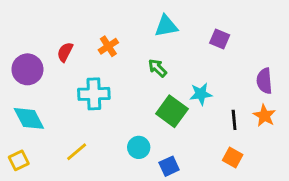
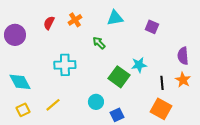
orange cross: (108, 46) -> (75, 20), moved
red semicircle: (65, 52) -> (49, 23), moved
green arrow: (157, 68) -> (99, 43), moved
purple circle: (27, 69) -> (15, 35), moved
orange square: (233, 158) -> (161, 109), size x1.5
yellow square: (19, 160) -> (23, 110), moved

